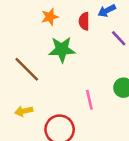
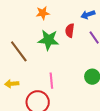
red semicircle: (84, 21) -> (70, 31), moved
pink line: (89, 100) -> (51, 81), moved

